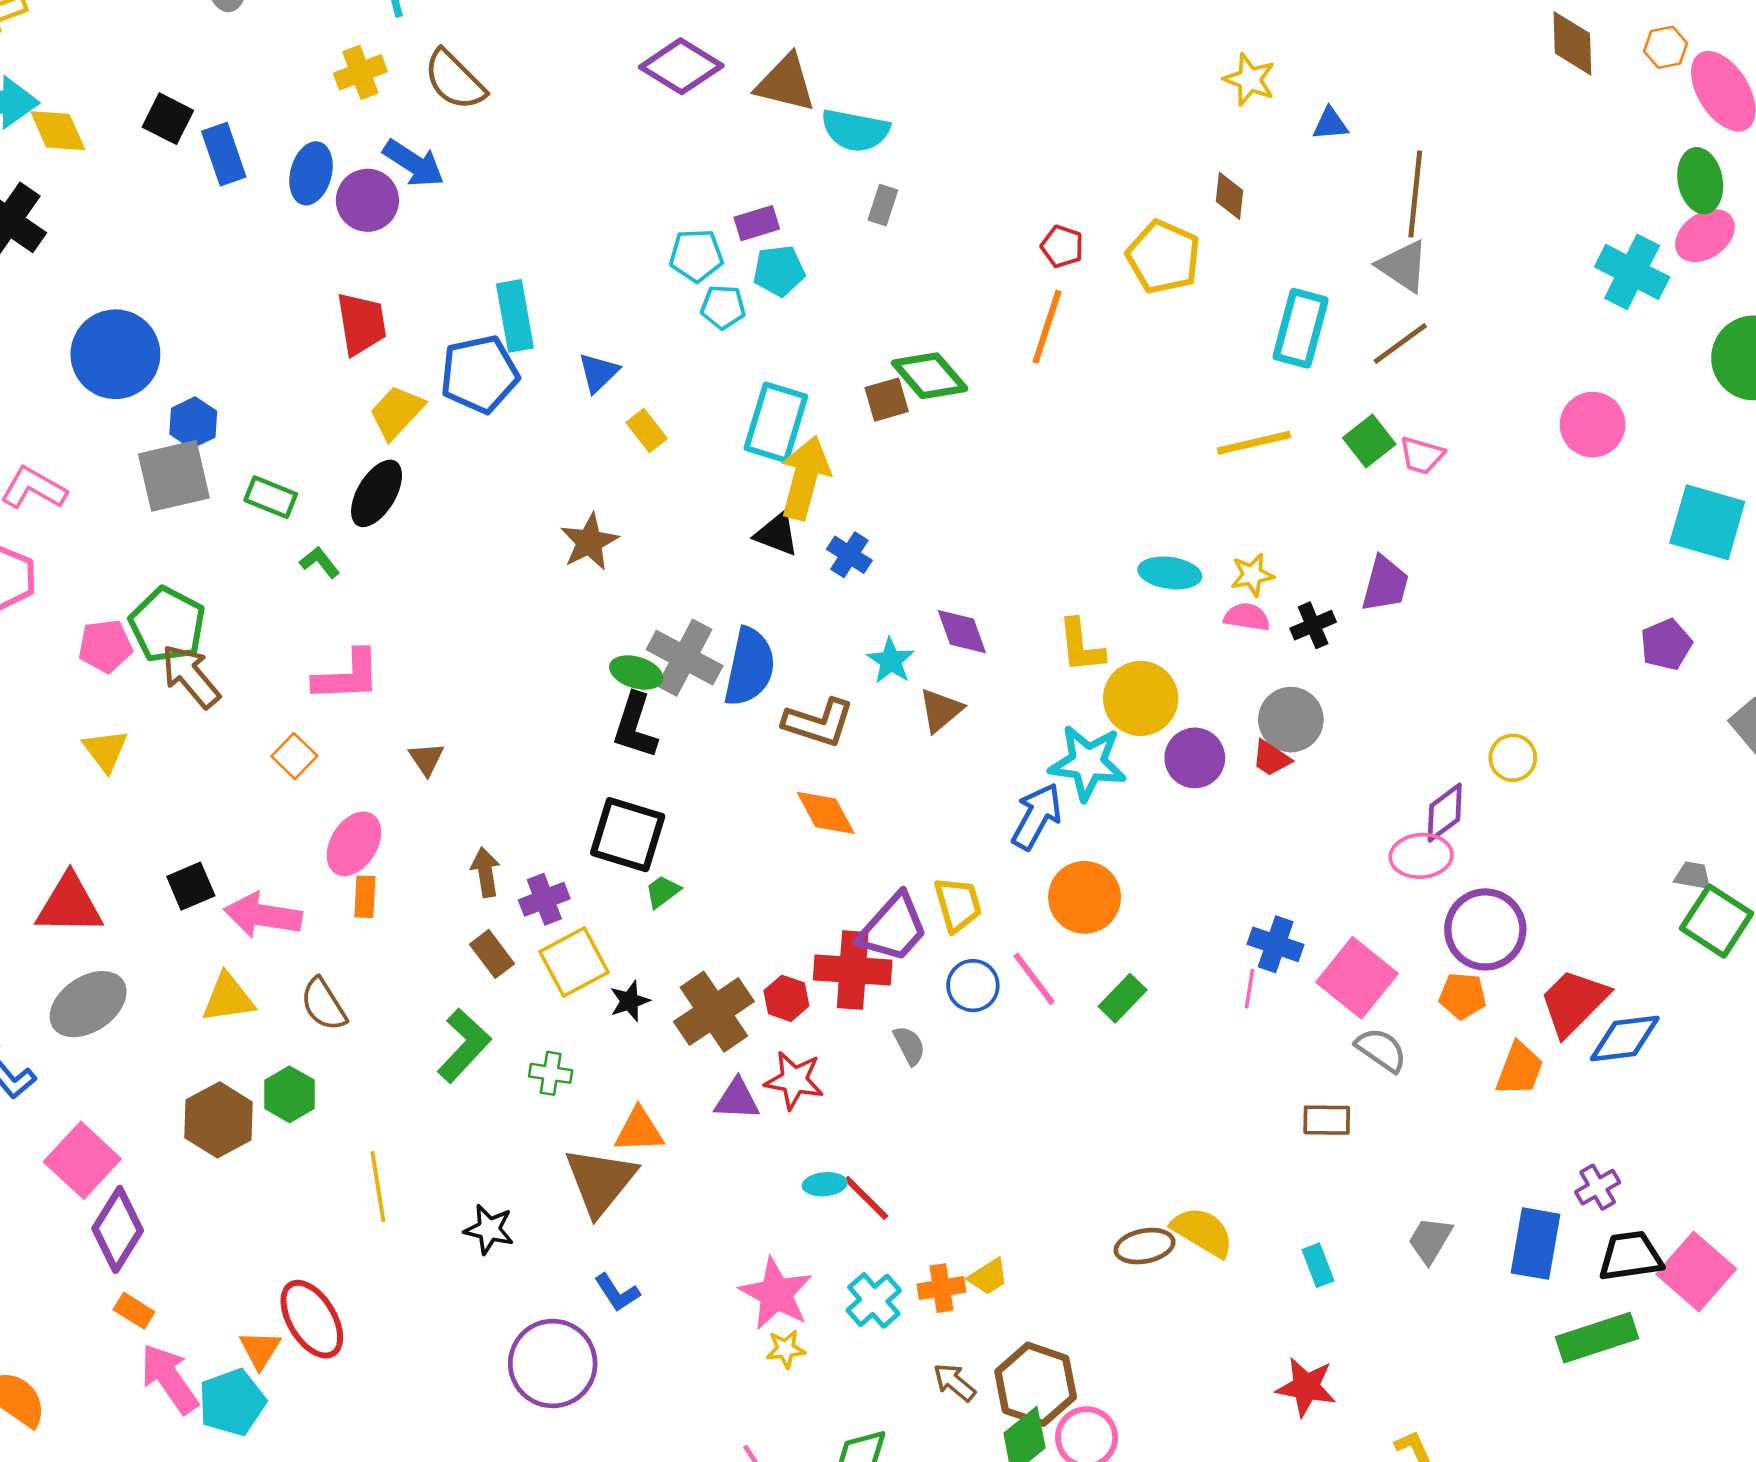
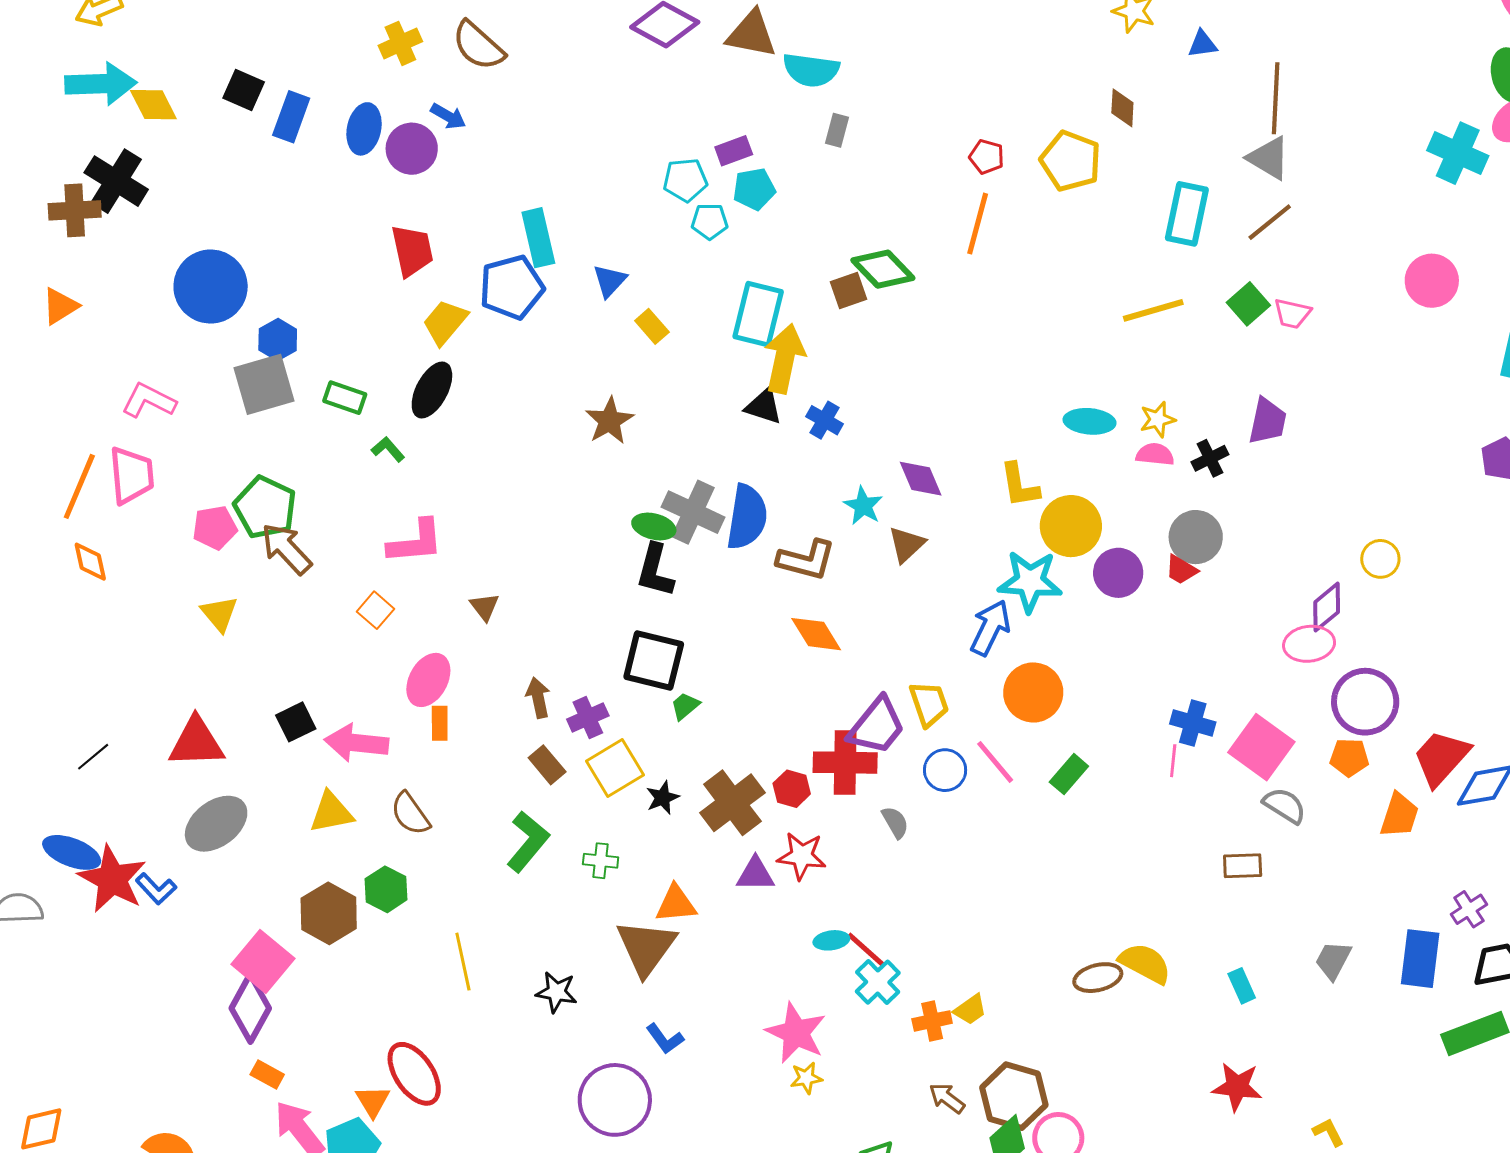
blue rectangle: (224, 154) -> (291, 117), turned 42
blue arrow: (414, 163) -> (448, 116), size x0.7
pink square: (82, 1160) -> (263, 961), moved
cyan cross: (874, 1300) -> (878, 982), moved

